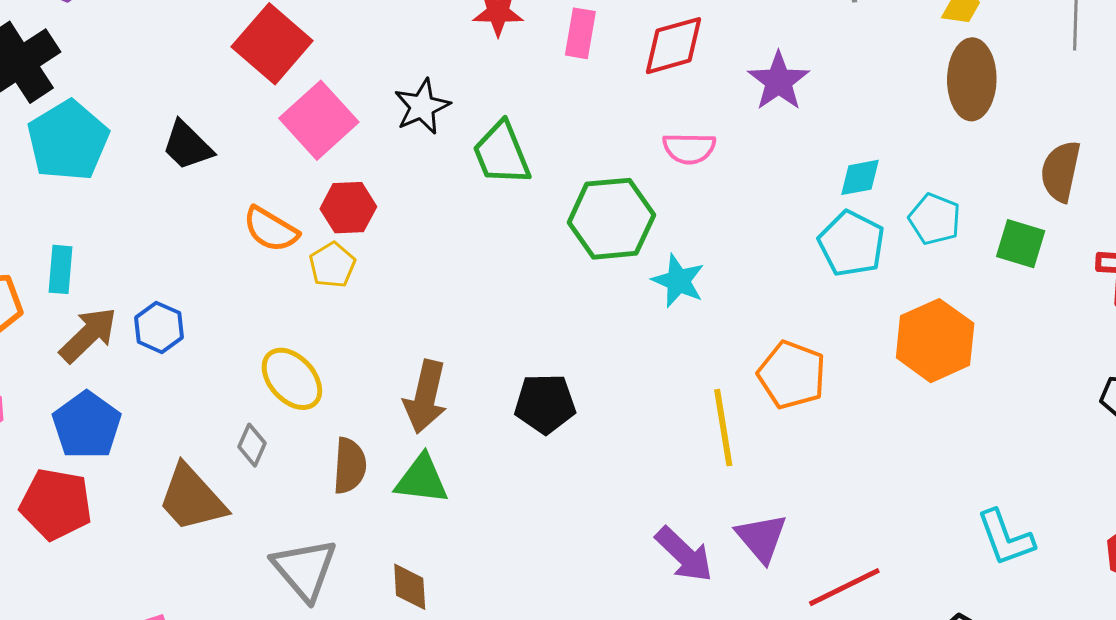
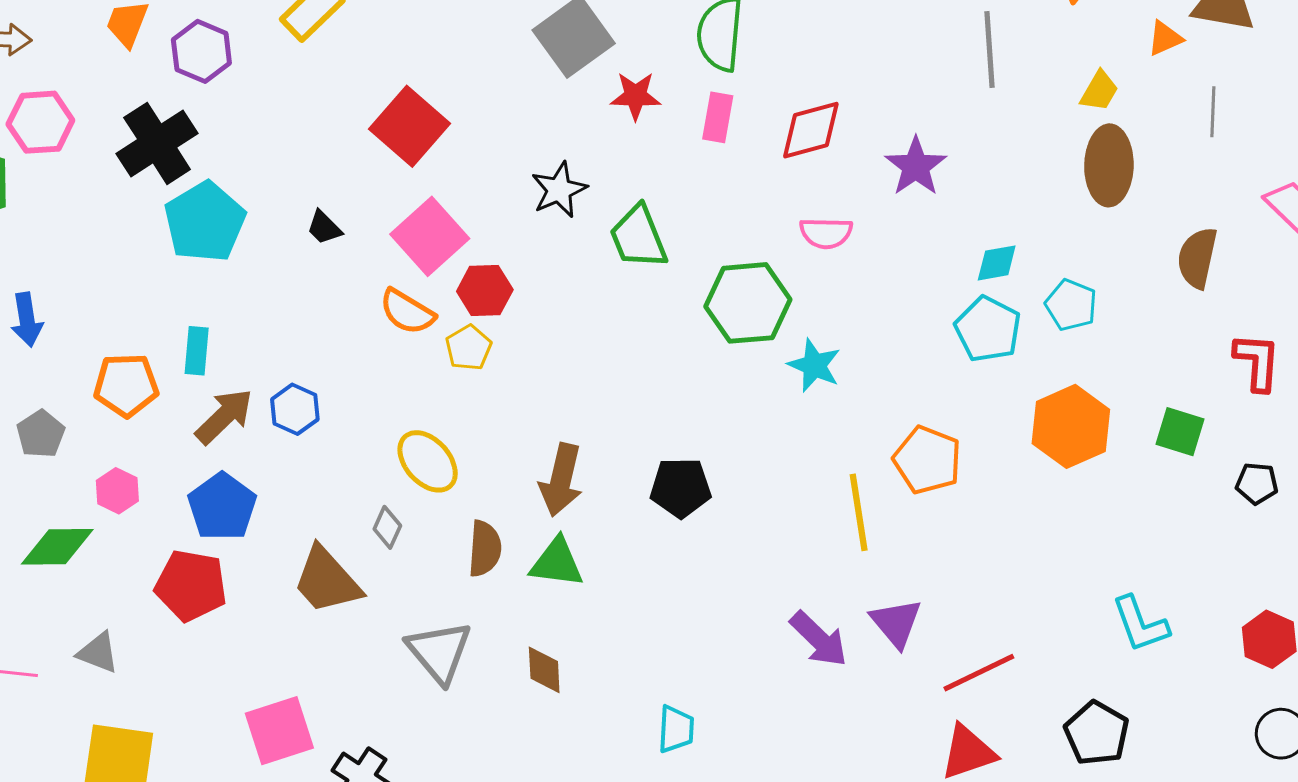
pink square: (319, 120) -> (430, 236), moved
black trapezoid: (187, 146) -> (324, 228), size x0.7
green square: (1021, 244) -> (1180, 432), moved

